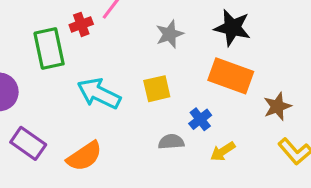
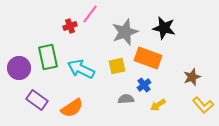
gray star: (170, 34) -> (125, 32), size x1.5
green rectangle: (49, 49) -> (48, 57), moved
orange rectangle: (231, 76) -> (148, 58), moved

